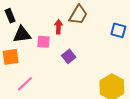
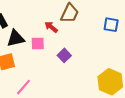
red arrow: (58, 27) -> (51, 27), turned -48

